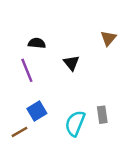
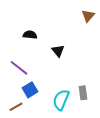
brown triangle: (108, 38) -> (88, 16), moved
purple line: (27, 70) -> (19, 68), moved, turned -30

